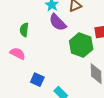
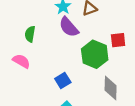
blue square: (37, 80) -> (63, 80), moved, turned 32

